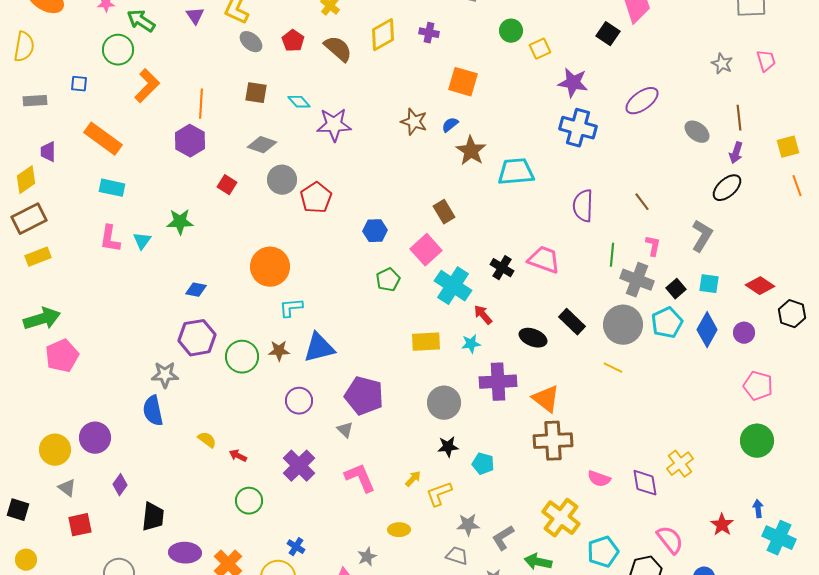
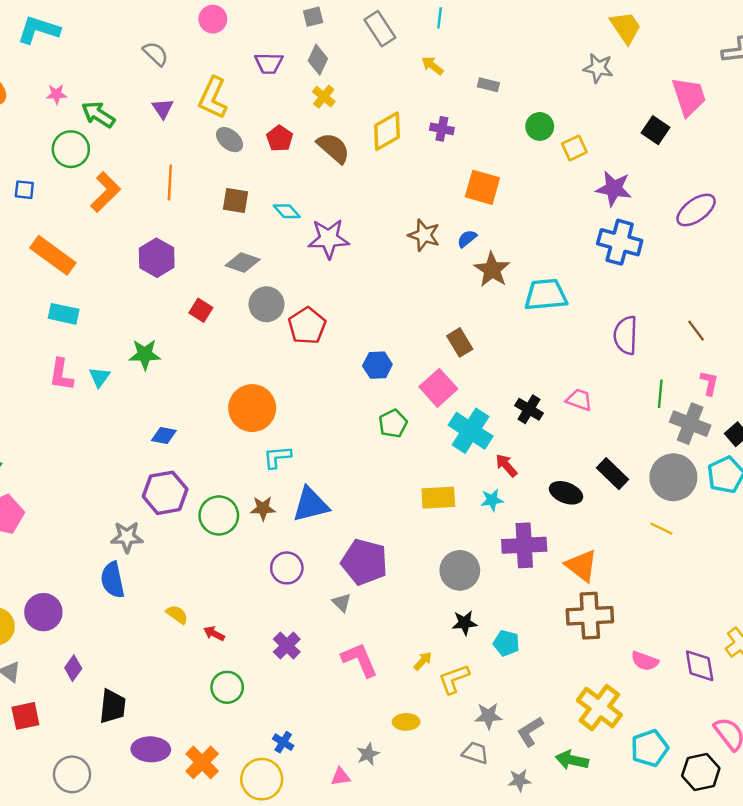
orange line: (201, 104) -> (170, 183), moved
pink trapezoid: (544, 260) -> (579, 400), size x0.7
purple cross: (299, 466) -> (287, 646), size x0.7

